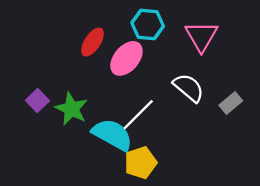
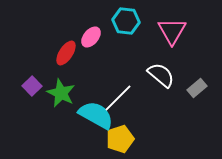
red ellipse: (93, 42) -> (66, 53), moved
pink ellipse: (126, 58) -> (91, 37), moved, size x0.7

